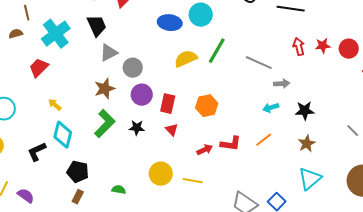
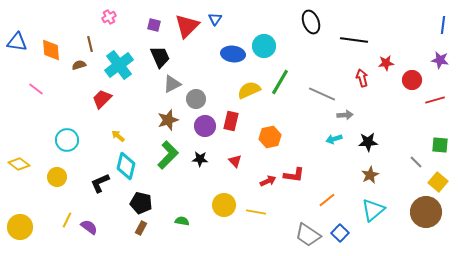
red star: (323, 46) -> (386, 63), moved
red rectangle: (168, 104) -> (231, 121), moved
orange line: (264, 140) -> (327, 200), moved

